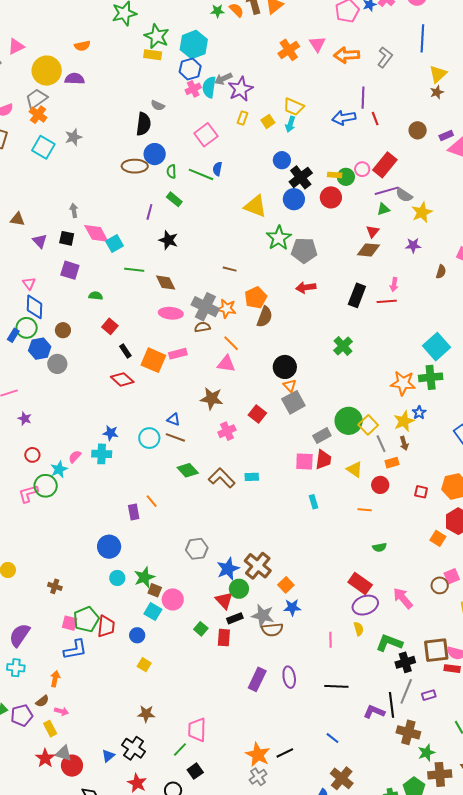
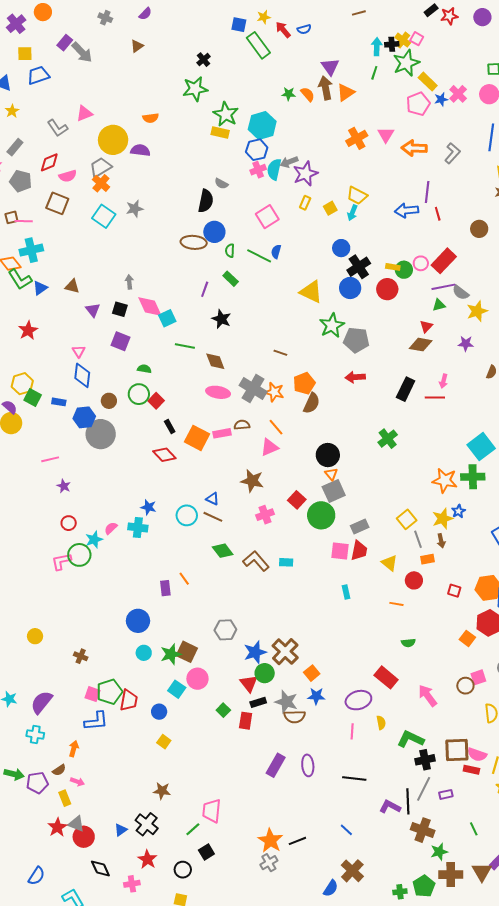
brown semicircle: (202, 327) -> (242, 425), moved
green circle: (27, 328) -> (139, 394), moved
blue rectangle: (13, 335) -> (59, 402), turned 64
gray circle: (57, 364) -> (101, 434), size x1.5
pink triangle: (226, 364) -> (269, 447), turned -36
green circle: (349, 421) -> (321, 515), moved
brown square: (155, 590) -> (187, 652), moved, size x1.5
purple ellipse: (365, 605) -> (358, 700), moved

